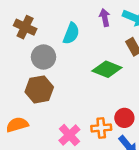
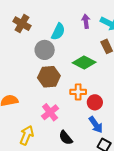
gray circle: (44, 57) -> (45, 50), moved
brown hexagon: (39, 89) -> (49, 77), moved
orange cross: (101, 128) -> (78, 92), moved

